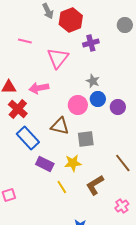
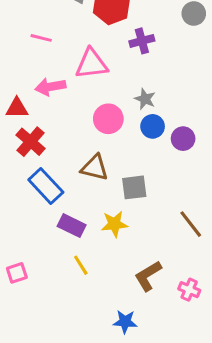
pink triangle: (58, 58) -> (92, 64), turned 45
pink arrow: (39, 88) -> (50, 87), moved
pink circle: (78, 105) -> (108, 119), moved
brown L-shape: (95, 185) -> (148, 276), moved
yellow line: (62, 187) -> (81, 265), moved
pink cross: (122, 206) -> (189, 290), turned -32

